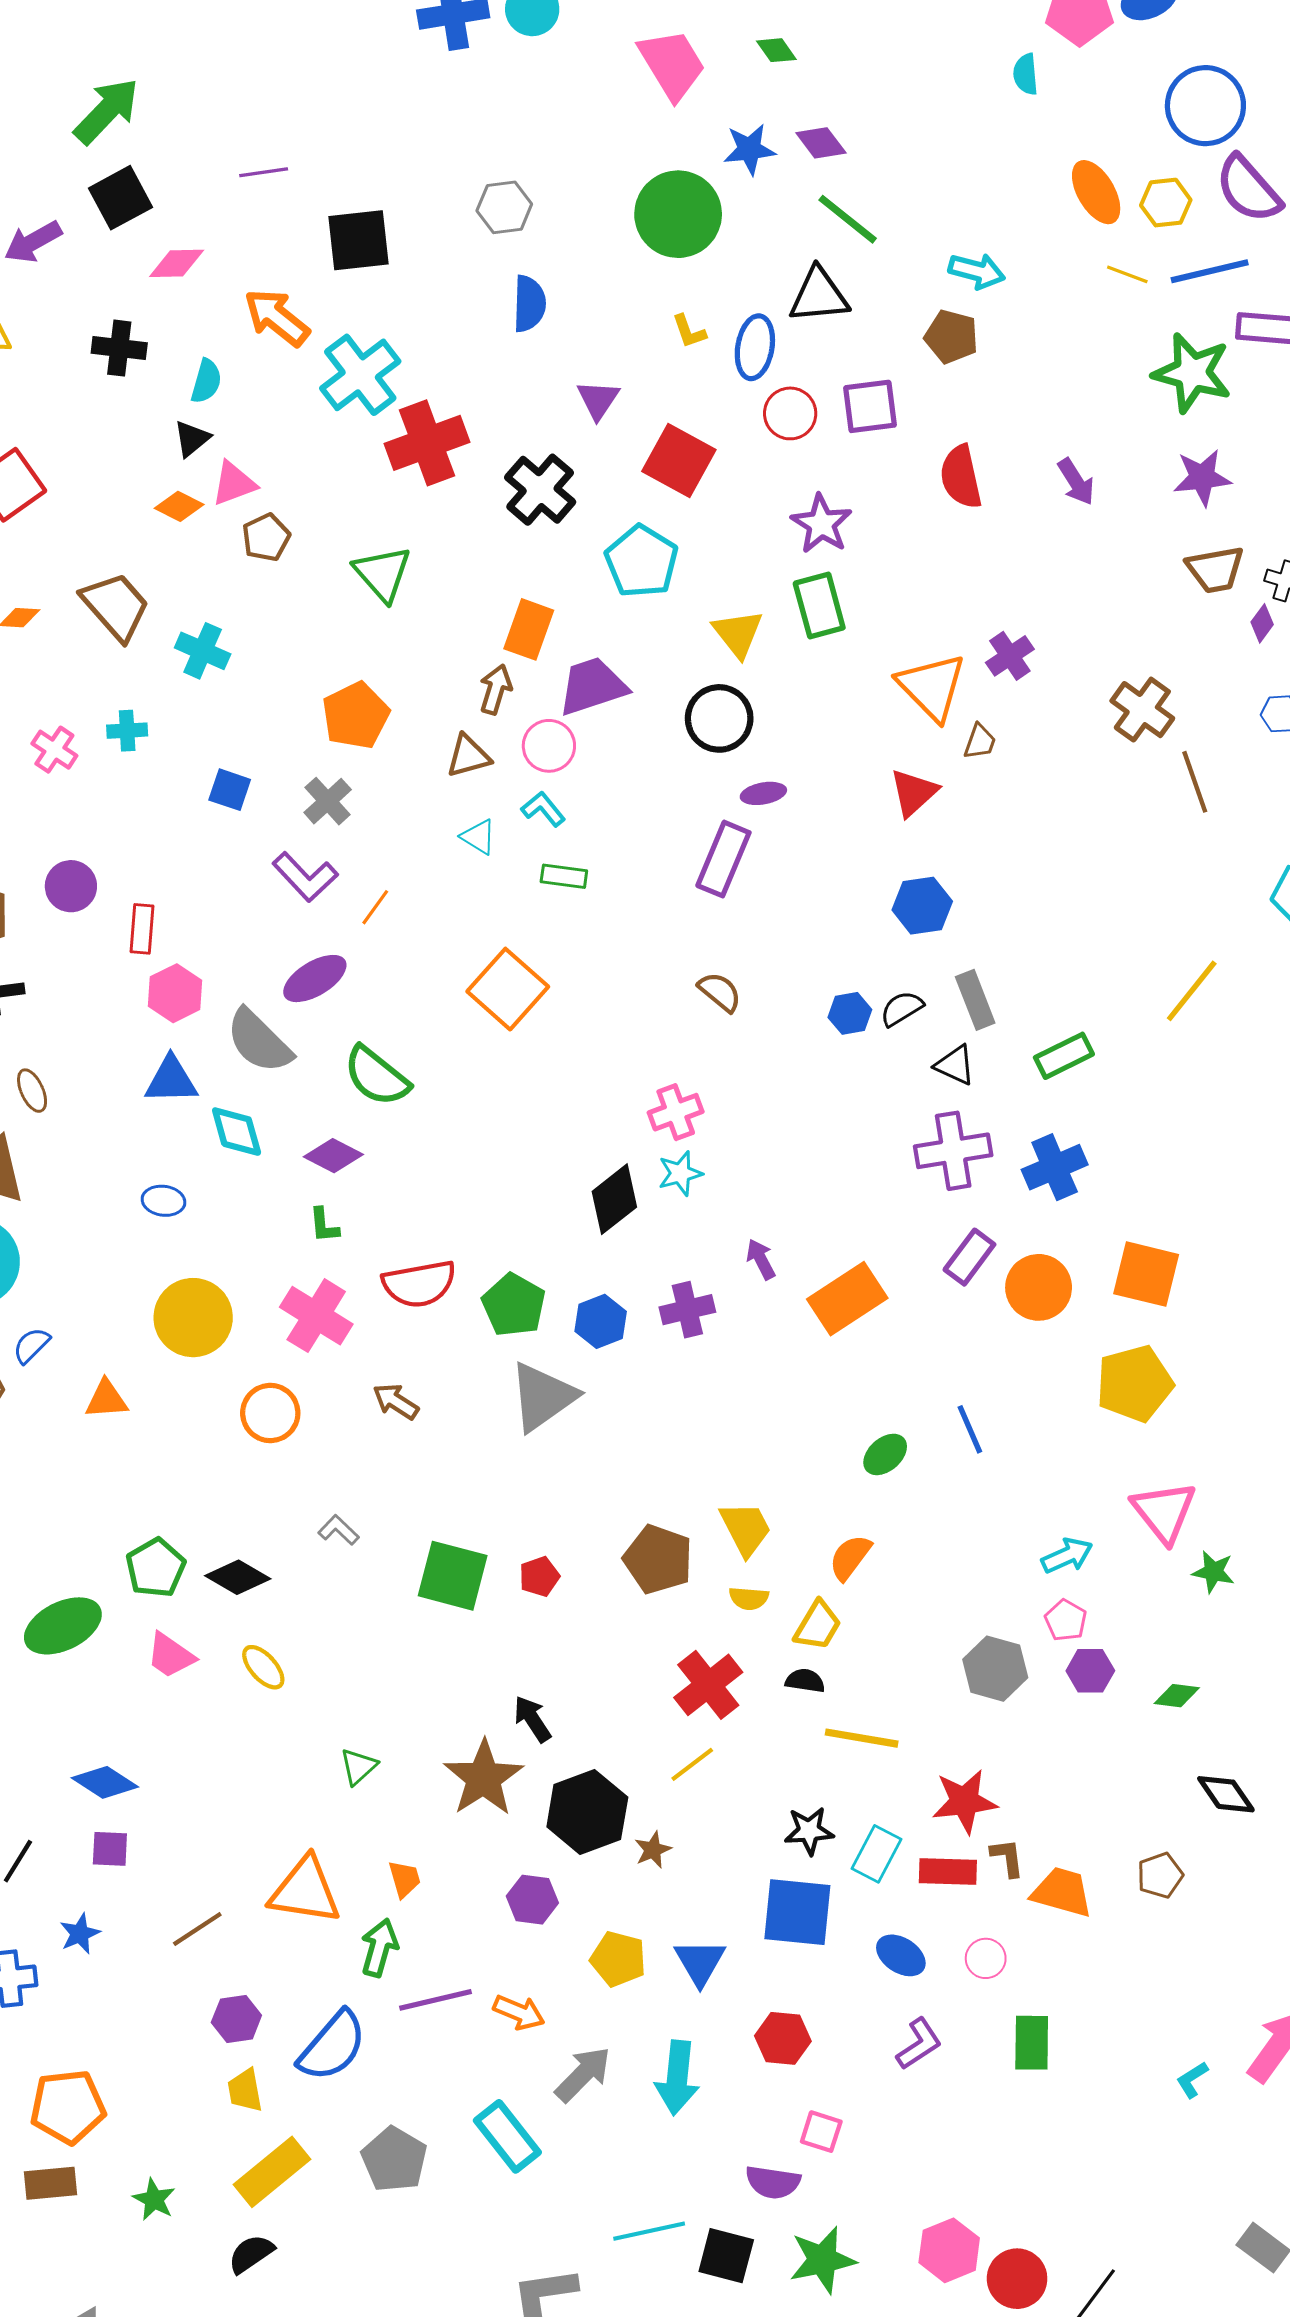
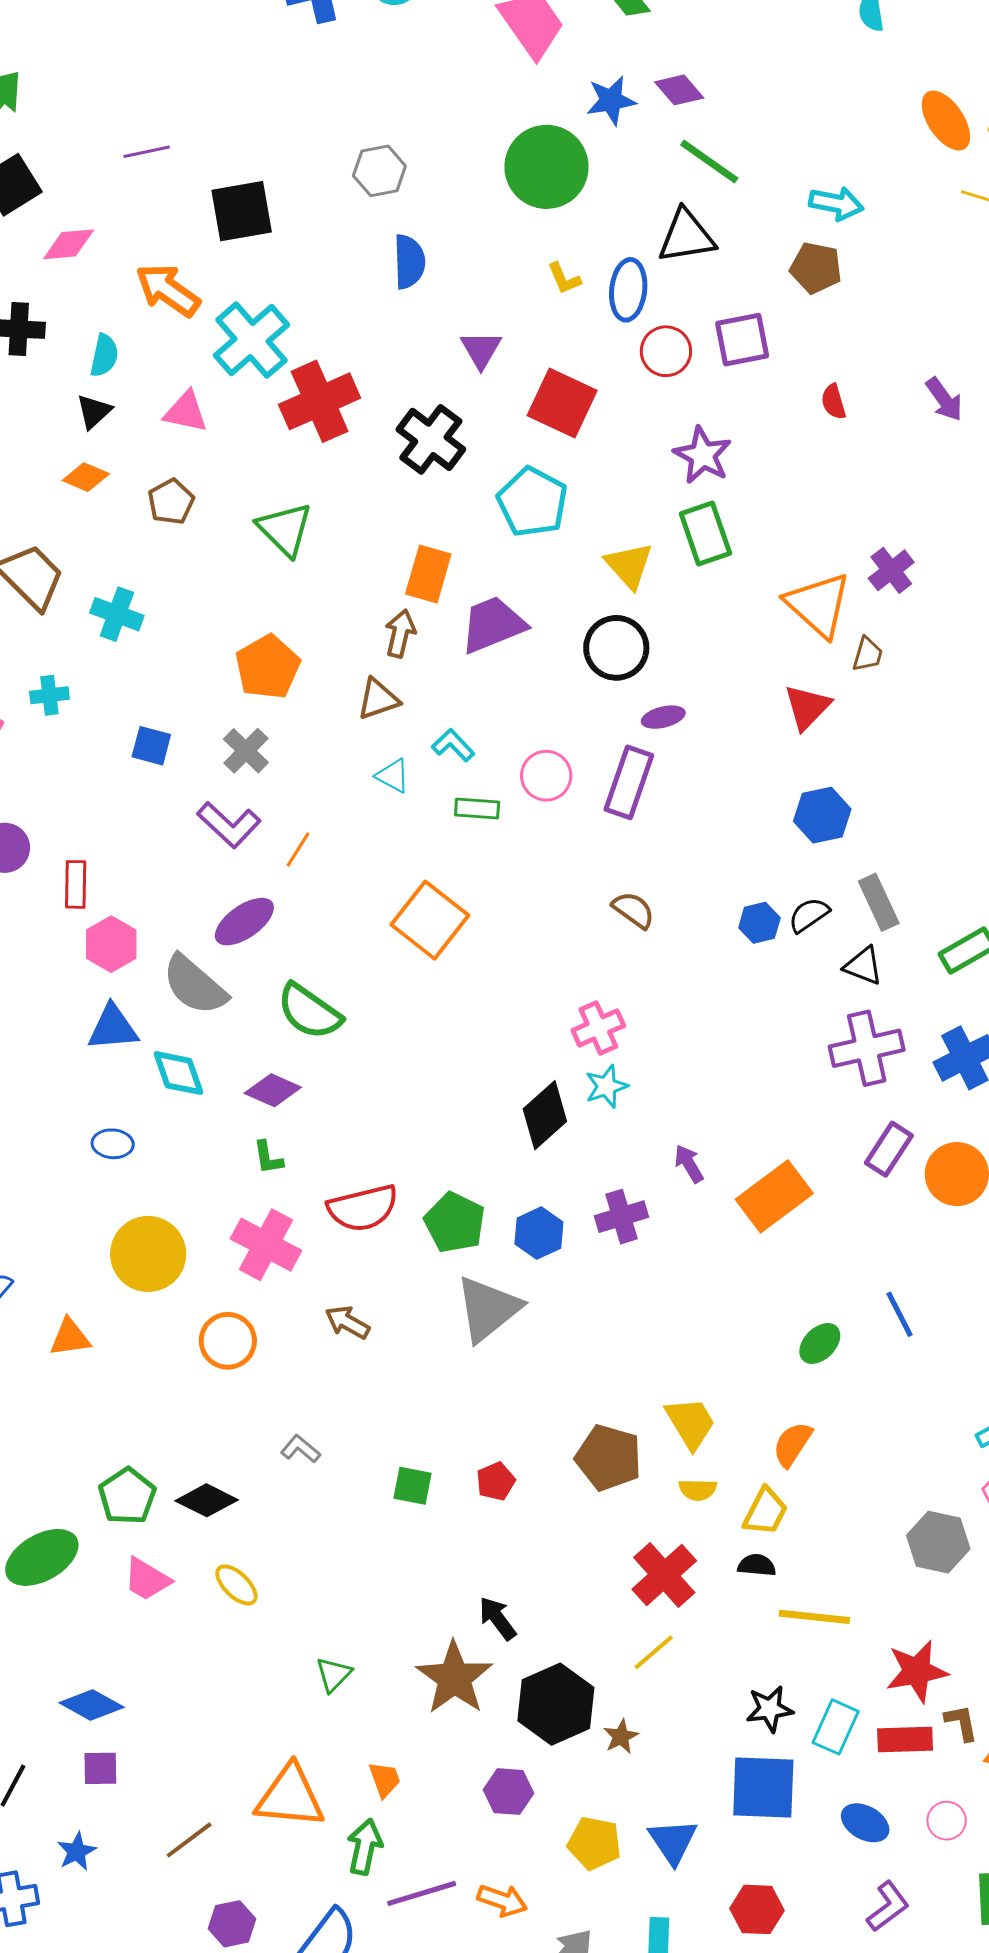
red semicircle: (961, 477) -> (834, 402), size x0.6
pink triangle: (234, 484) -> (186, 412), moved, turned 36
pink circle: (549, 746) -> (546, 776), moved
green square: (453, 1576) -> (413, 1486), size x0.6

